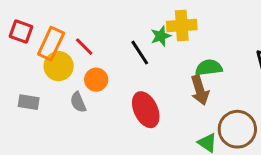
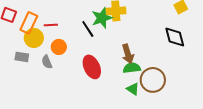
green star: (161, 36) -> (102, 18), size x1.5
red line: (84, 47) -> (51, 25), turned -48
green semicircle: (209, 68) -> (132, 68), moved
gray rectangle: (29, 102) -> (22, 57), moved

